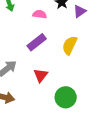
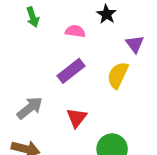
purple triangle: (80, 11) -> (135, 44), moved, turned -32

